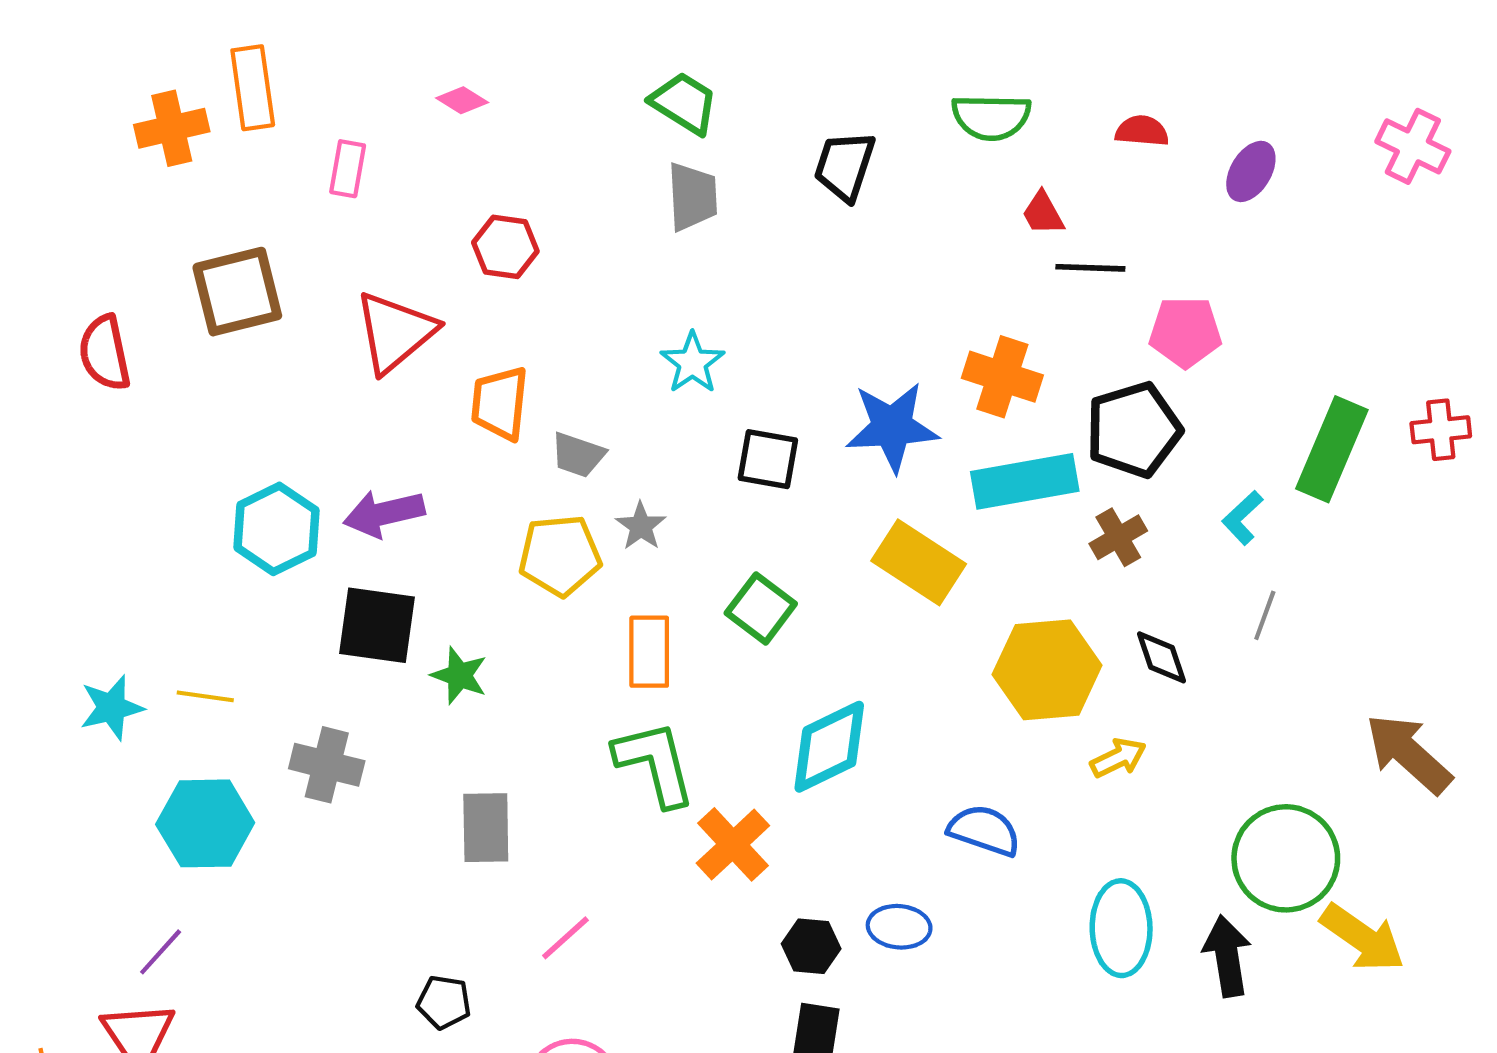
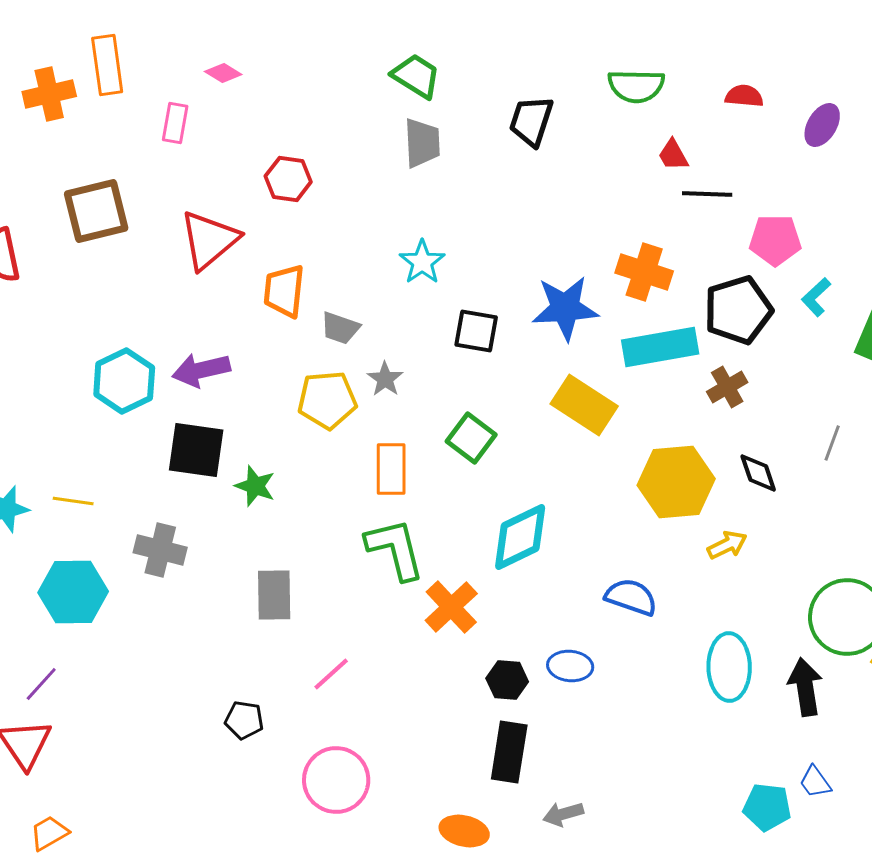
pink diamond: (462, 100) -> (223, 73), moved
cyan L-shape: (1243, 518) -> (816, 297), moved

